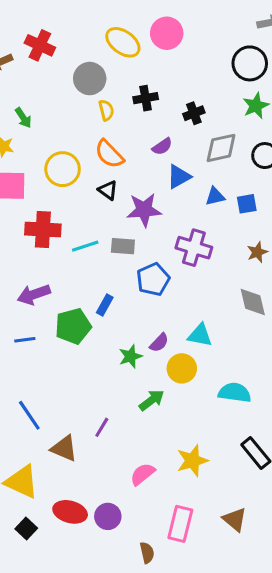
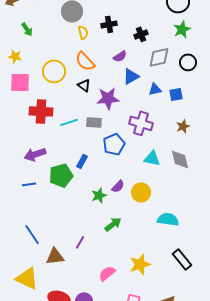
green arrow: (23, 118) -> (27, 29), moved
cyan triangle: (200, 335) -> (152, 158), moved
yellow circle: (182, 368) -> (141, 192), moved
brown triangle: (64, 448) -> (55, 256), turned -30

